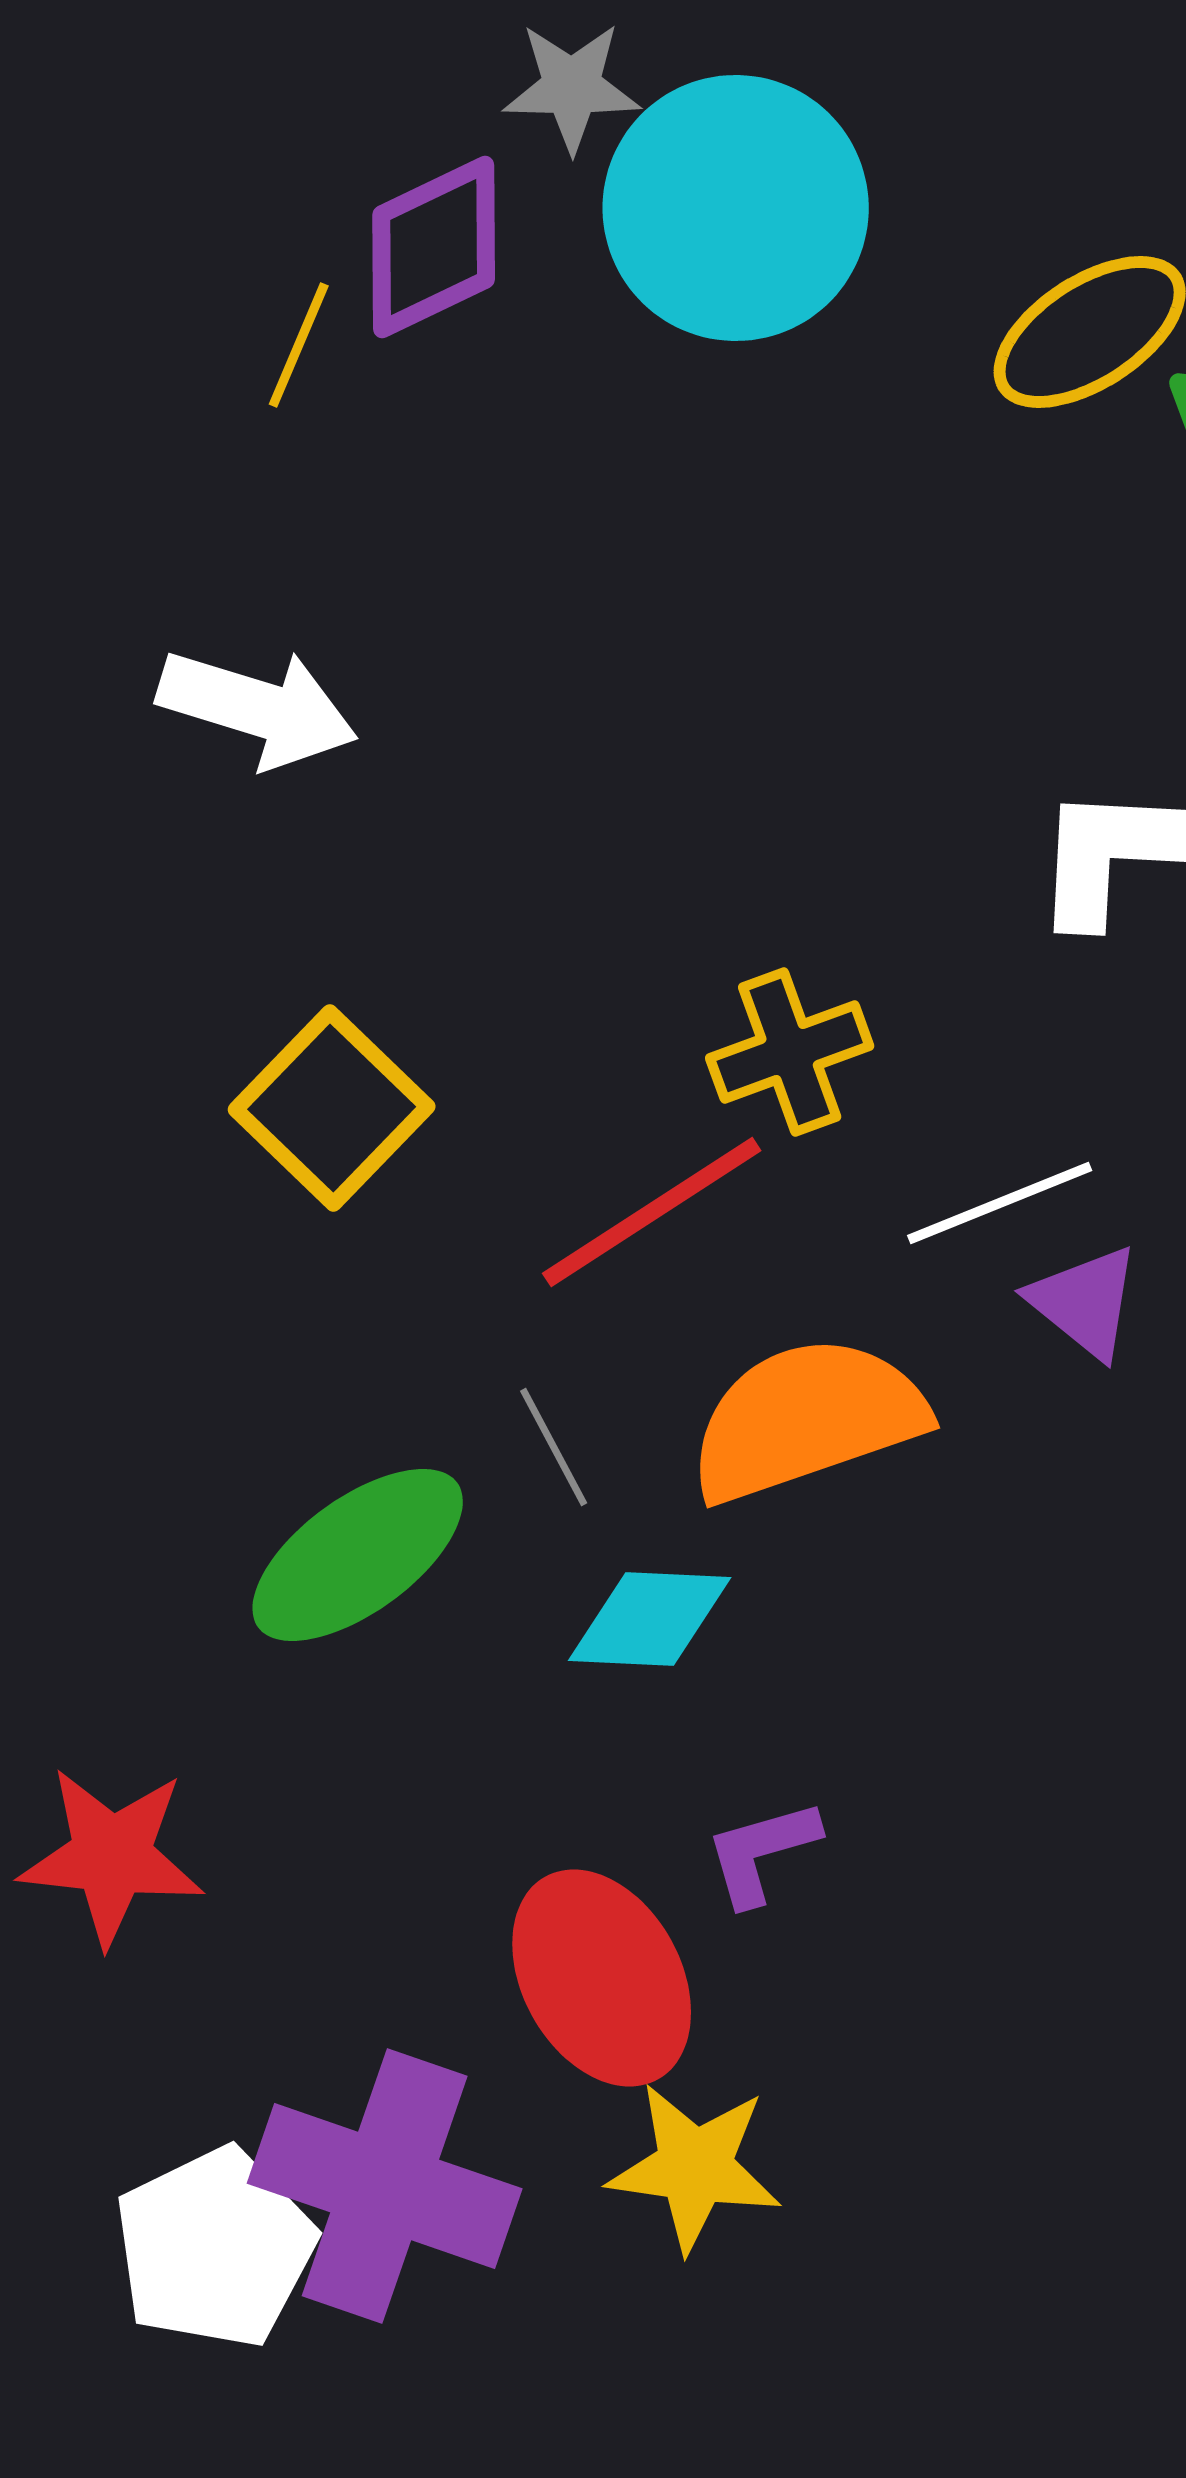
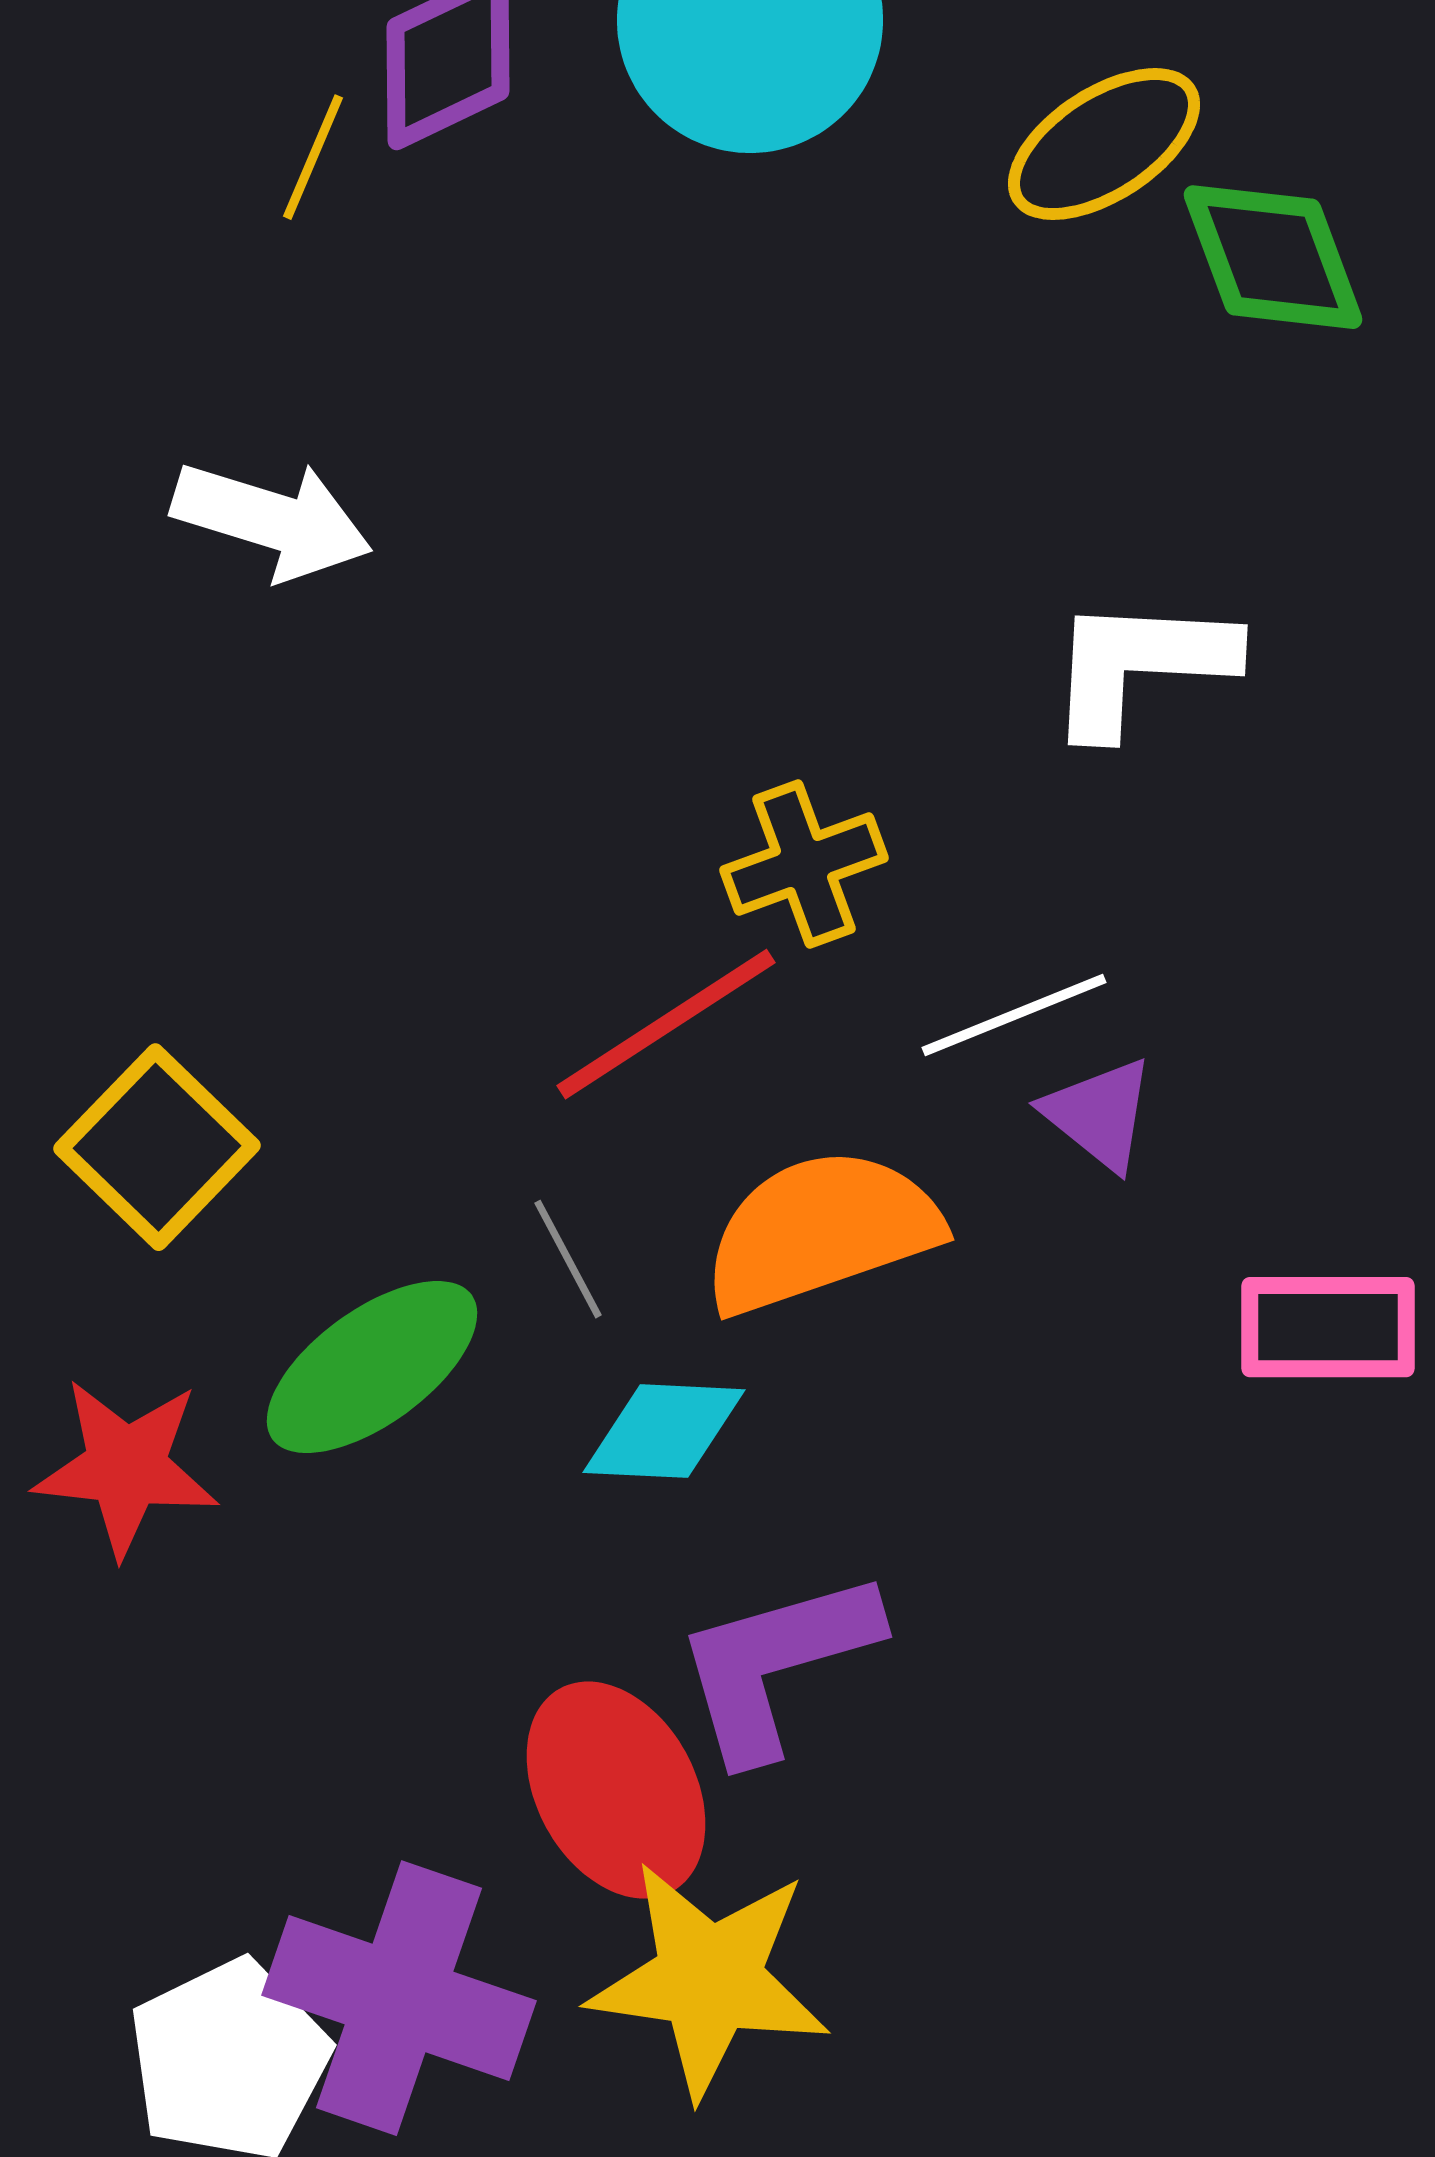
yellow square: (332, 1108) -> (157, 1147), moved
purple L-shape: (762, 1852) -> (776, 1664), size x1.8
red star: (112, 1856) -> (126, 1467), moved
yellow star: (695, 2167) -> (709, 1979), size x1.4

